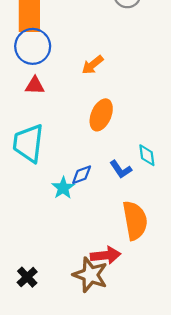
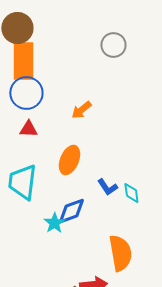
orange ellipse: (101, 115) -> (69, 160), moved
blue L-shape: (121, 169) -> (107, 187), moved
blue diamond: (82, 175) -> (71, 211), size x1.4

